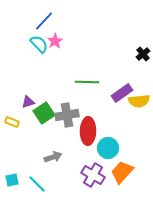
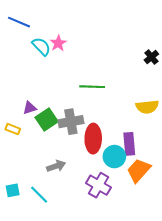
blue line: (44, 21) -> (19, 22), moved, turned 70
purple rectangle: (122, 93) -> (129, 144), moved, turned -60
orange trapezoid: (122, 172) -> (139, 170), moved

